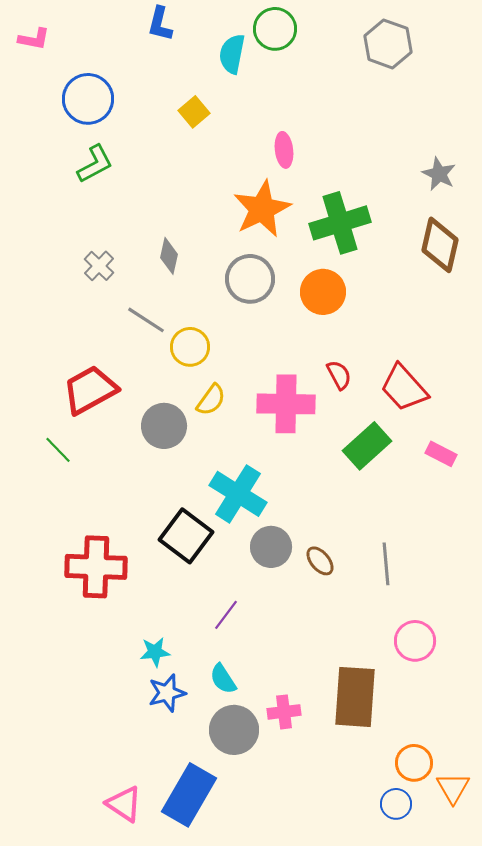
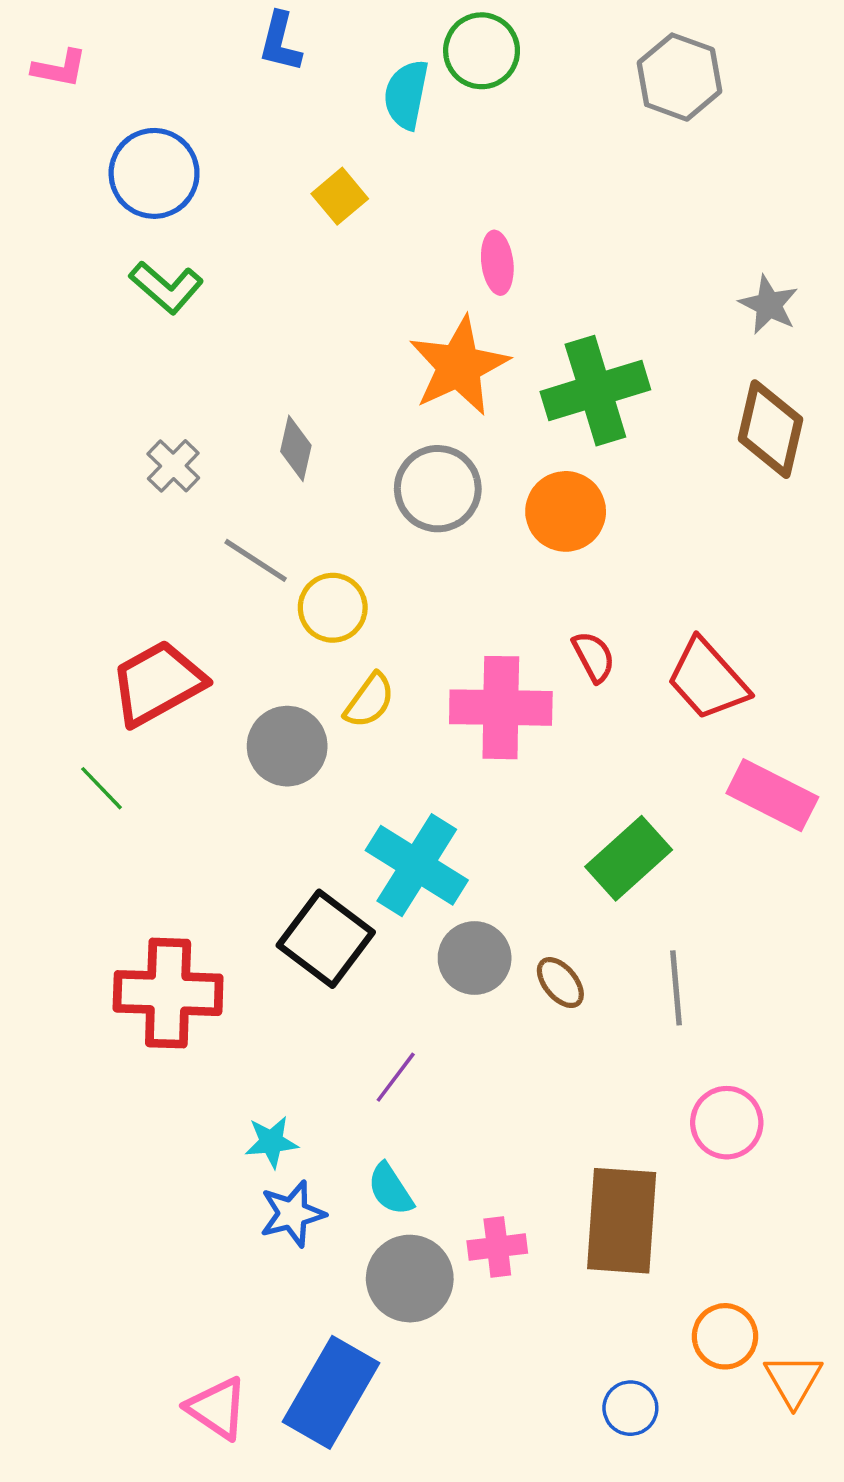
green L-shape: (95, 164) -> (166, 287), turned 69
green rectangle: (367, 446) -> (629, 858), moved
pink rectangle: (441, 454) -> (772, 795), size x1.6
blue circle: (396, 804) -> (630, 1408), moved

